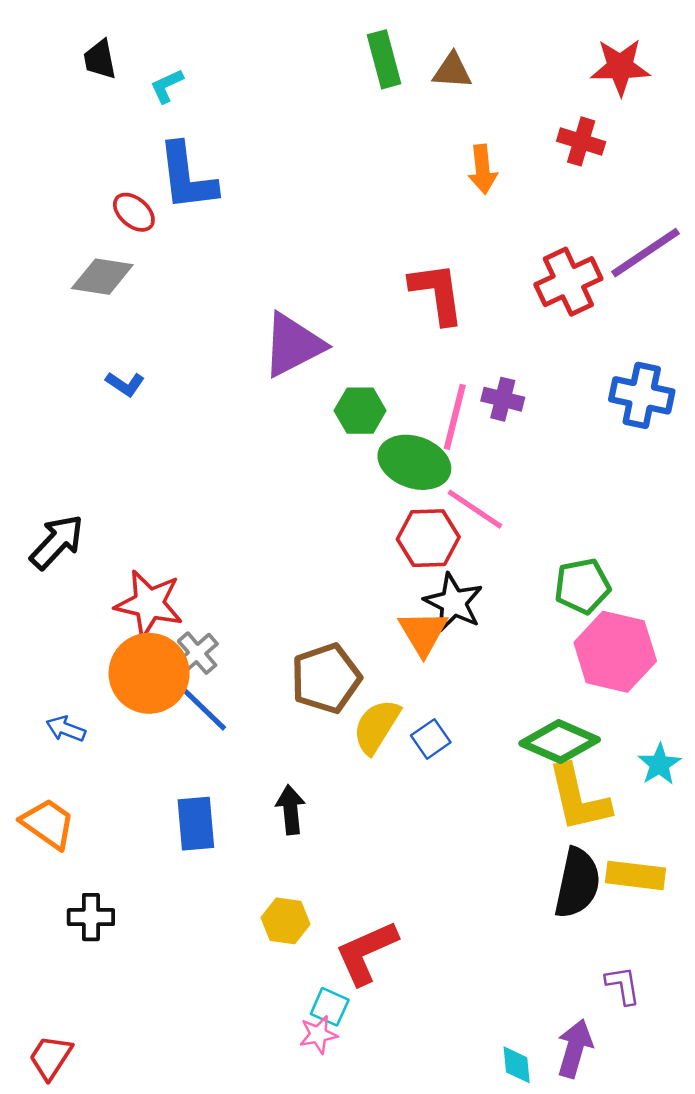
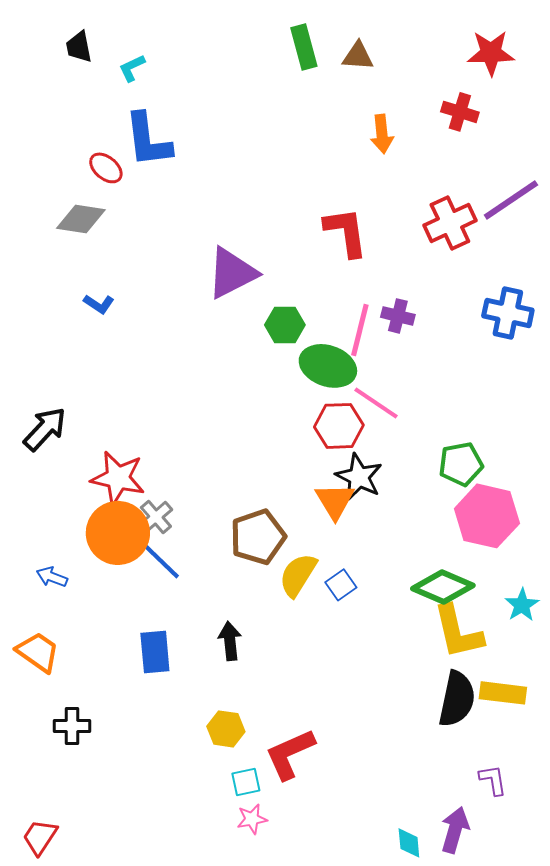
cyan square: (330, 1007) -> (246, 782), moved, turned -36

